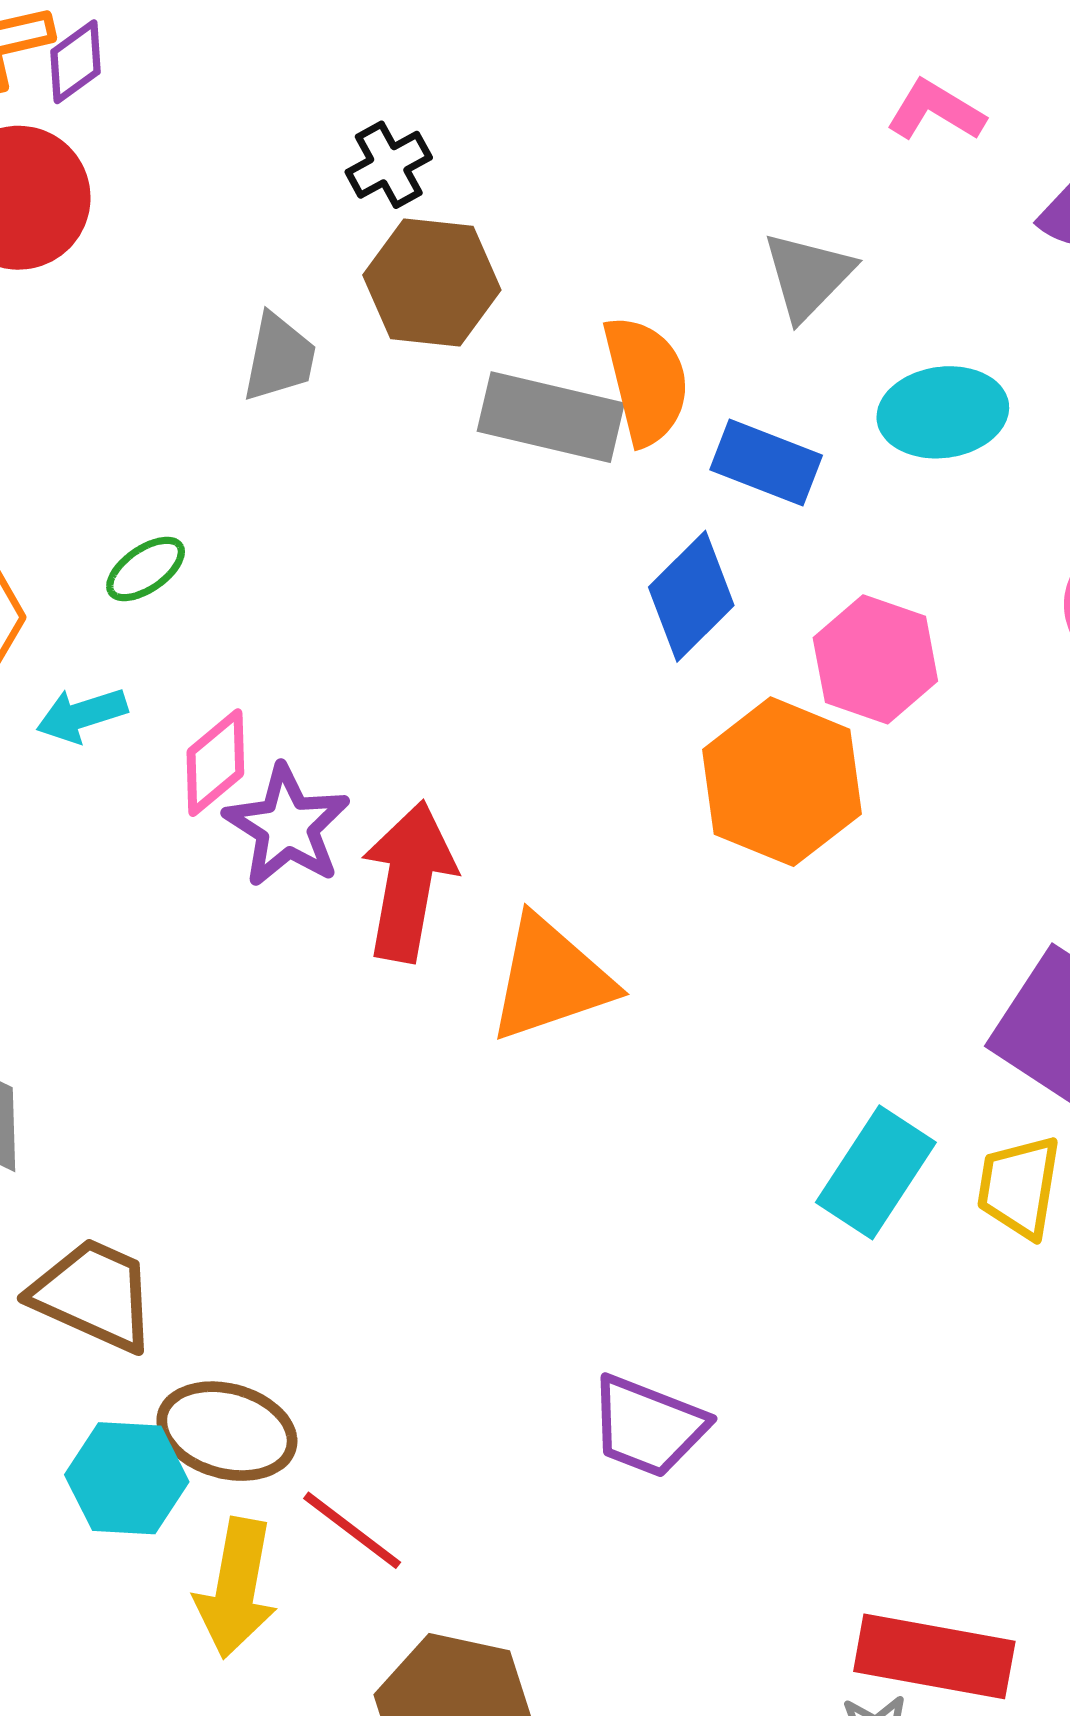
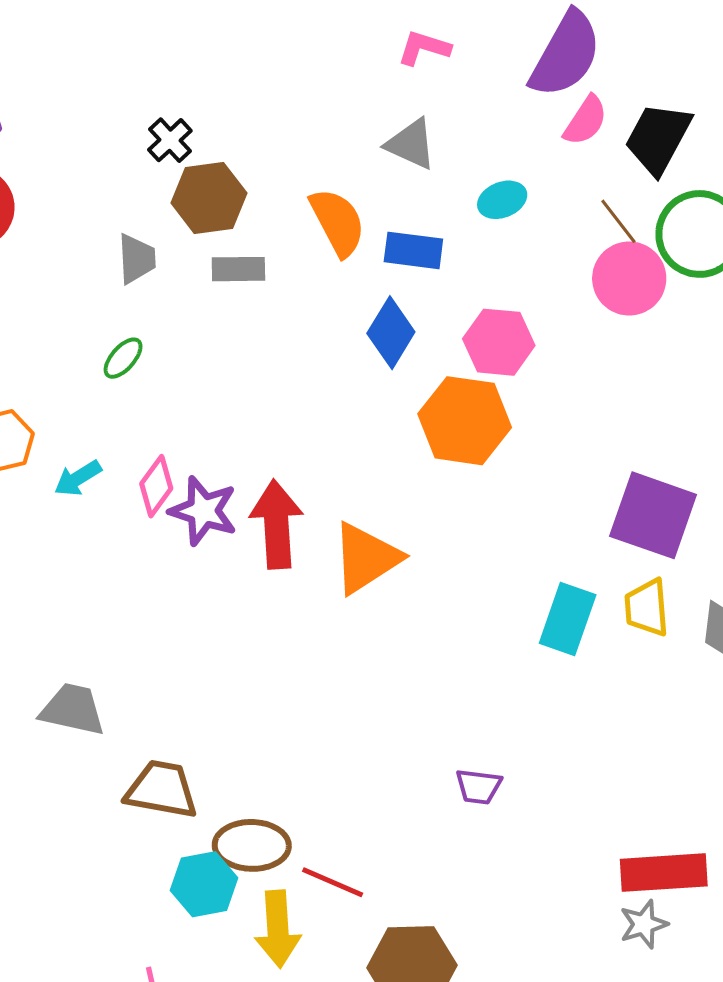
pink L-shape: (936, 111) -> (424, 48), moved
gray triangle: (808, 276) -> (411, 144), turned -36
cyan ellipse: (943, 412) -> (502, 200), size x0.7
gray rectangle: (551, 417) -> (238, 269), moved, size x0.7
green ellipse: (146, 569) -> (123, 358), moved
purple trapezoid: (648, 1426) -> (478, 787), size x0.7

